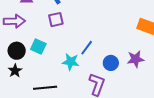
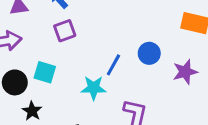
blue circle: (111, 63) -> (149, 53), moved
black star: (15, 71) -> (32, 111), moved

